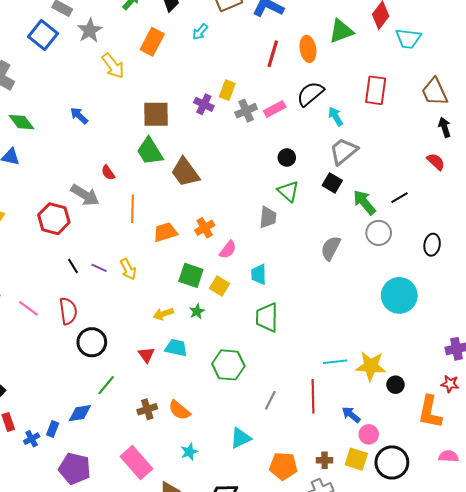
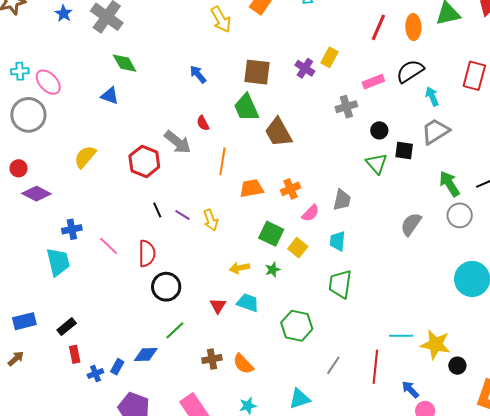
gray cross: (246, 111) -> (346, 107), moved
blue arrow: (79, 116) -> (198, 74), moved
black square: (332, 183) -> (404, 150), moved, turned -30
gray trapezoid: (268, 217) -> (342, 200), moved

